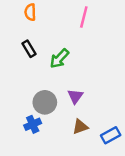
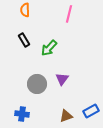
blue cross: (33, 124) -> (22, 114), moved, turned 32
brown triangle: (80, 127) -> (66, 116), moved

